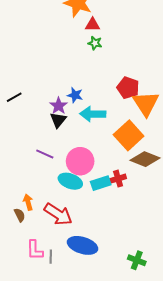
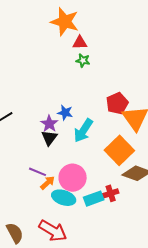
red pentagon: (128, 88) -> (117, 103), turned 30
cyan arrow: (93, 114) -> (83, 131), turned -55
orange arrow: (28, 202) -> (48, 183), moved, turned 63
brown semicircle: (20, 215) -> (15, 233), size x1.5

